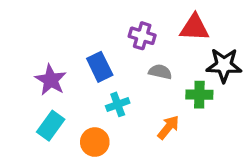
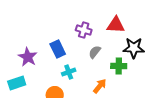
gray semicircle: (160, 72) -> (95, 52), turned -64
cyan rectangle: (51, 126) -> (17, 83), moved, turned 36

